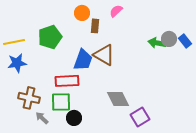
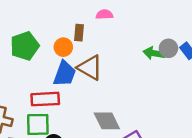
pink semicircle: (116, 11) -> (104, 15), turned 40
orange circle: (82, 13) -> (63, 47), moved

